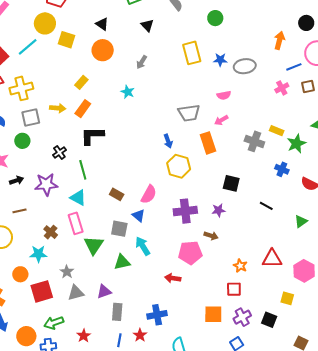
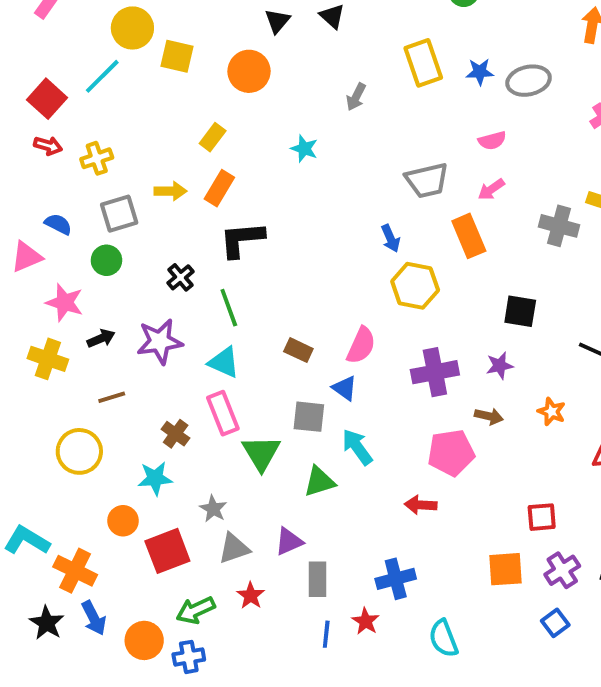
black triangle: (102, 24) -> (277, 21), moved, turned 40
gray arrow: (142, 62) -> (356, 97), moved
yellow cross: (21, 88) -> (97, 158), size x0.7
orange star: (240, 266) -> (552, 412), moved
red star: (84, 336) -> (251, 596), moved

